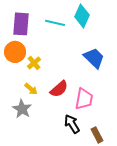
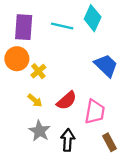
gray star: (22, 109) -> (39, 131), moved
black arrow: (72, 124) -> (68, 140), moved, turned 36
brown rectangle: (97, 135) -> (109, 142), moved

